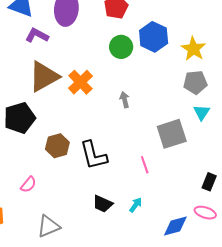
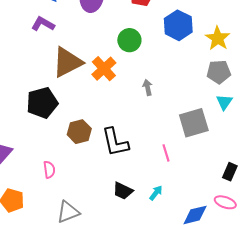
purple L-shape: (37, 35) -> (43, 24), moved
green circle: (121, 47) -> (129, 40), moved
pink semicircle: (28, 184) -> (49, 170), turned -48

